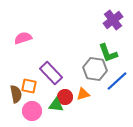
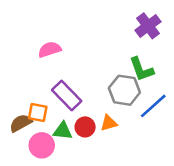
pink semicircle: (23, 38) -> (50, 50), moved
brown semicircle: (16, 94) -> (21, 123), turned -108
green triangle: (56, 105) -> (63, 131), moved

